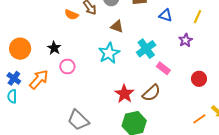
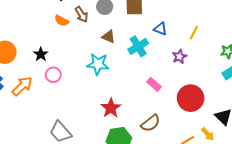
cyan cross: (146, 49) -> (138, 46), moved
cyan star: (109, 53) -> (98, 64), turned 30
red circle: (199, 79) -> (191, 98), size x1.6
brown semicircle: (151, 93) -> (151, 123), moved

